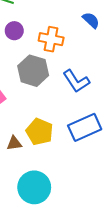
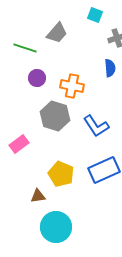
blue semicircle: (91, 20) -> (110, 68), turned 42
brown triangle: (14, 143) -> (38, 196), moved

